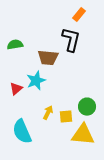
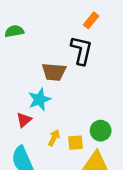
green semicircle: (15, 45) -> (14, 31), moved
red triangle: (16, 89) -> (24, 120), moved

